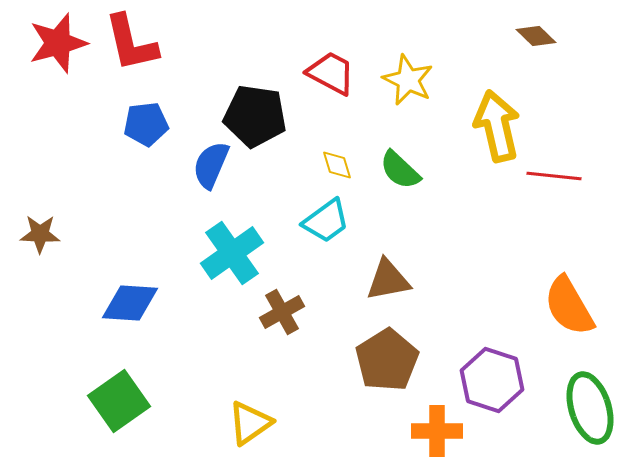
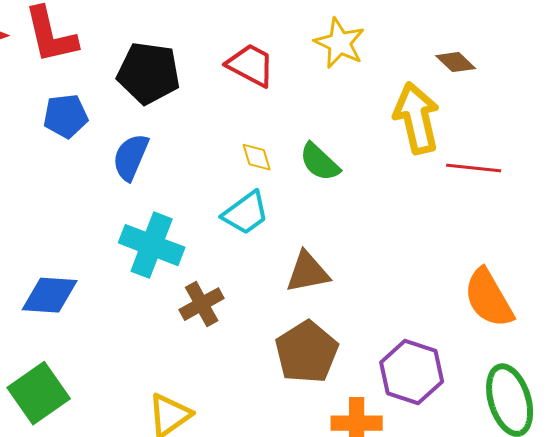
brown diamond: (536, 36) -> (456, 62), moved
yellow star: (408, 80) -> (340, 43), moved
black pentagon: (255, 116) -> (149, 73), moved
cyan cross: (232, 253) -> (152, 245), turned -34

